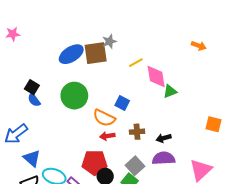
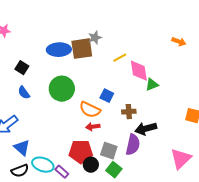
blue ellipse: (71, 54) -> (59, 50), turned 30
black square: (32, 87) -> (22, 68), moved
brown cross: (137, 132) -> (129, 112), moved
black arrow: (164, 138) -> (146, 129), size x1.5
purple semicircle: (164, 158) -> (133, 145), moved, turned 105
gray square: (135, 166) -> (109, 151), moved, turned -30

